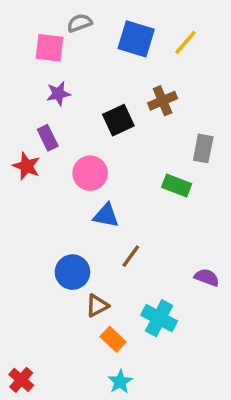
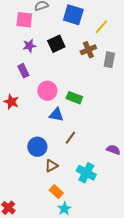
yellow line: (186, 42) -> (101, 27), moved
black square: (118, 120) -> (56, 44), moved
gray rectangle: (203, 148) -> (109, 60), moved
red star: (27, 166) -> (11, 102), moved
green rectangle: (177, 186) -> (74, 98), moved
orange rectangle: (113, 339) -> (56, 192), moved

